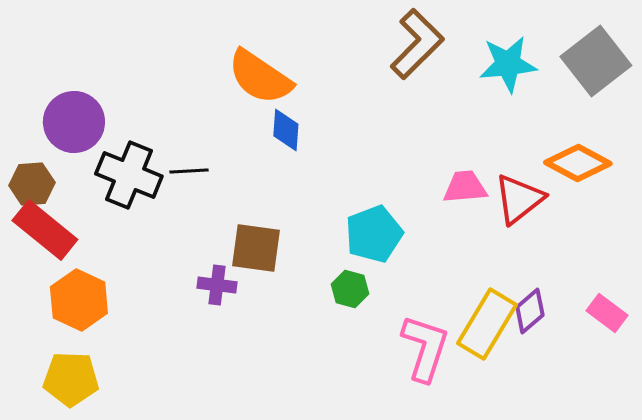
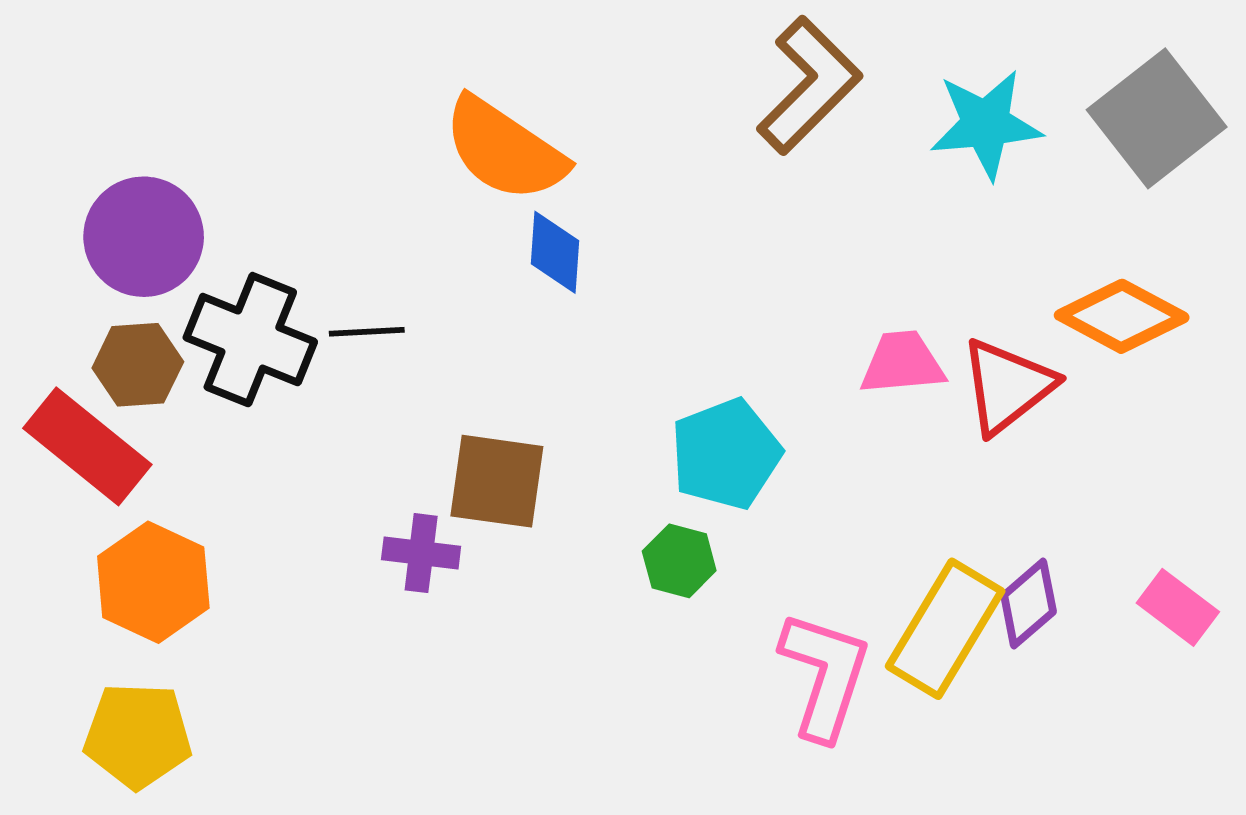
brown hexagon: (32, 184) -> (138, 365), moved

